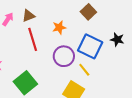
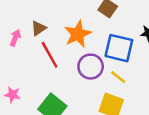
orange star: (59, 27) -> (78, 34), size x1.6

